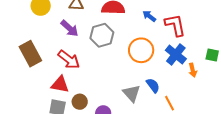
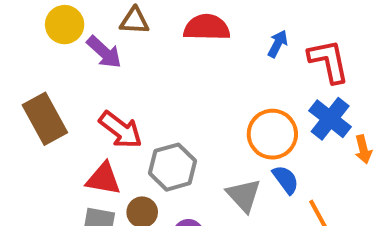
blue arrow: (149, 16) -> (278, 44), turned 80
purple arrow: (70, 28) -> (104, 52), moved
gray hexagon: (102, 35) -> (173, 167), moved
orange circle: (141, 50) -> (272, 134), moved

